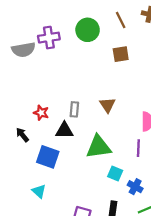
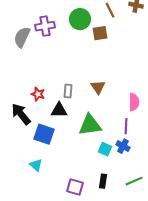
gray semicircle: (23, 50) -> (22, 37), turned 125
brown square: (121, 54) -> (100, 33), moved
black arrow: (22, 135) -> (21, 114), size x1.6
blue cross: (135, 187) -> (123, 146), moved

